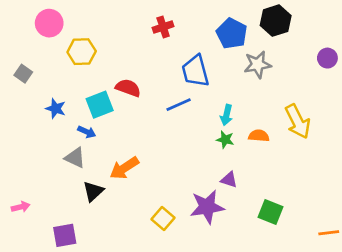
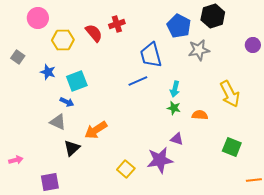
red cross: (163, 27) -> (117, 24), moved
red semicircle: (128, 88) -> (94, 33), moved, turned 30
blue star: (56, 109) -> (48, 72), moved
orange semicircle: (259, 136) -> (200, 115), moved
green square: (270, 212) -> (232, 147), moved

